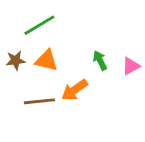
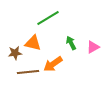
green line: (39, 25) -> (48, 18), moved
brown star: (15, 60) -> (15, 53), moved

